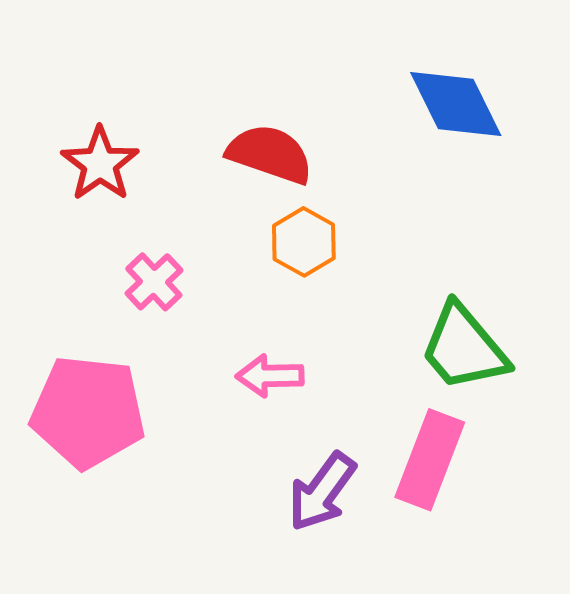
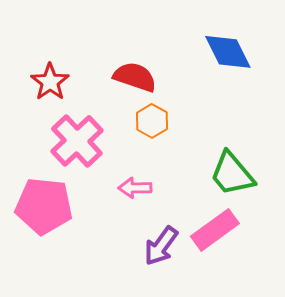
pink cross: (154, 282) -> (77, 141), size x1.8
pink rectangle: (430, 460) -> (215, 230), turned 33

